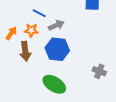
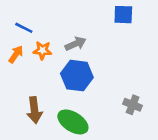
blue line: (39, 13) -> (24, 28), moved
brown arrow: (25, 51) -> (34, 110), moved

